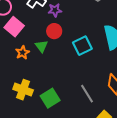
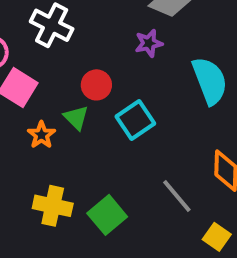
purple star: (55, 10) -> (149, 43), moved
cyan square: (82, 46) -> (135, 120), moved

